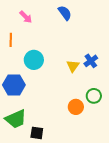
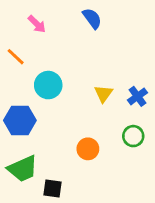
orange line: (11, 40) -> (16, 57), turned -48
blue cross: (91, 61) -> (138, 96), moved
orange circle: (76, 107) -> (88, 149), moved

